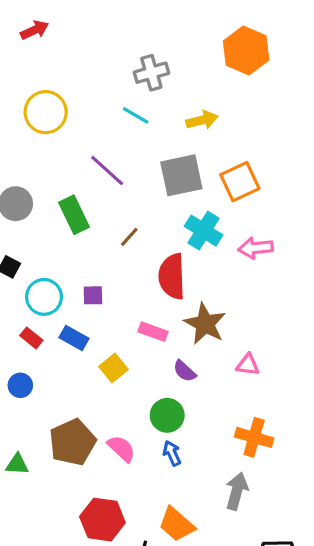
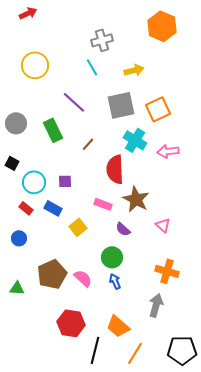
cyan line: (136, 115) -> (92, 67), turned 30
pink triangle: (248, 365) -> (163, 225), turned 35

